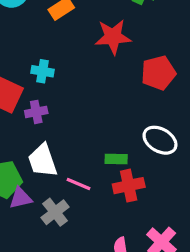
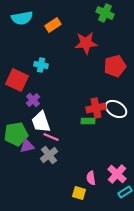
purple cross: (36, 112) -> (33, 100), moved, turned -32
pink line: (79, 184) -> (51, 137), moved
red cross: (129, 186) -> (96, 108), moved

